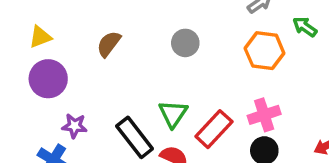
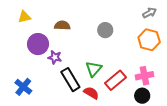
brown semicircle: (109, 44) -> (62, 25), turned 49
purple circle: (48, 79) -> (38, 44), moved
purple star: (75, 126) -> (55, 57), moved

